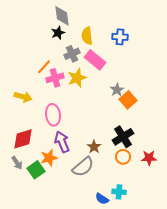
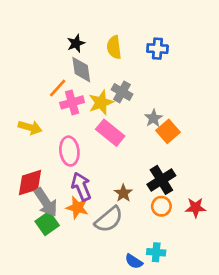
gray diamond: (62, 16) -> (81, 70), moved
gray cross: (72, 54) -> (122, 92), moved, turned -35
pink rectangle: (95, 60) -> (110, 133), moved
orange star: (49, 158) -> (77, 208), moved, turned 30
gray arrow: (17, 163) -> (46, 202), moved, size x1.6

